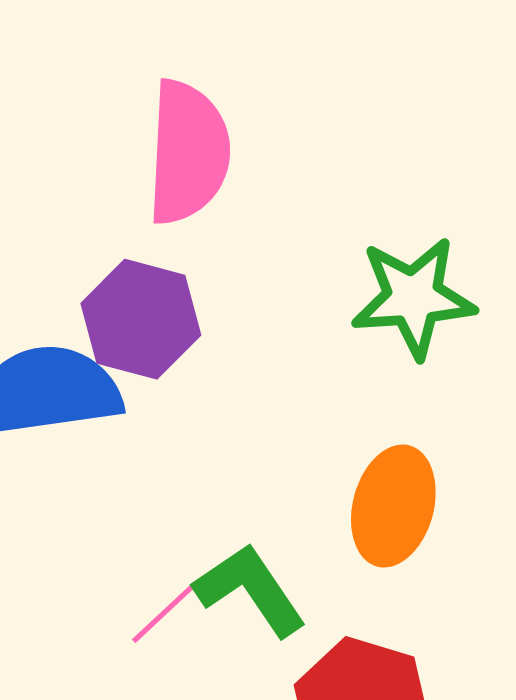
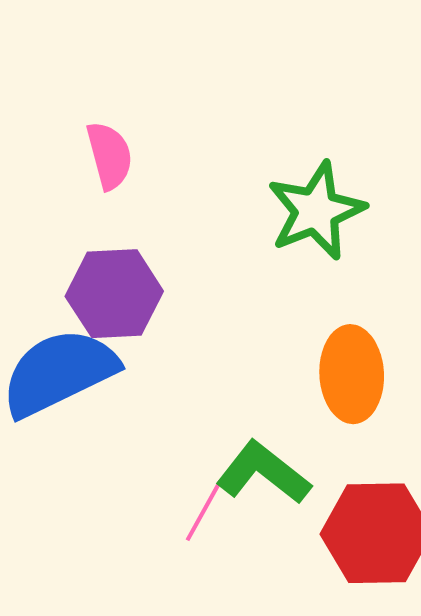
pink semicircle: (188, 152) -> (109, 156), size x0.6

